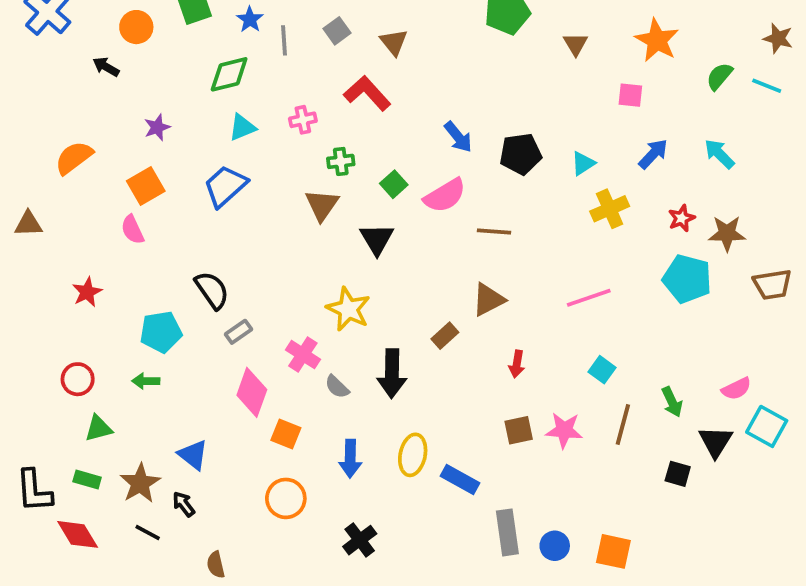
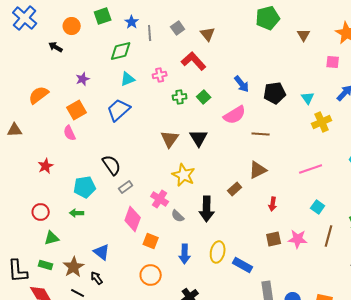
cyan triangle: (583, 163) -> (308, 98), turned -32
green square: (394, 184) -> (204, 97), moved
brown triangle: (322, 205) -> (170, 139), moved

